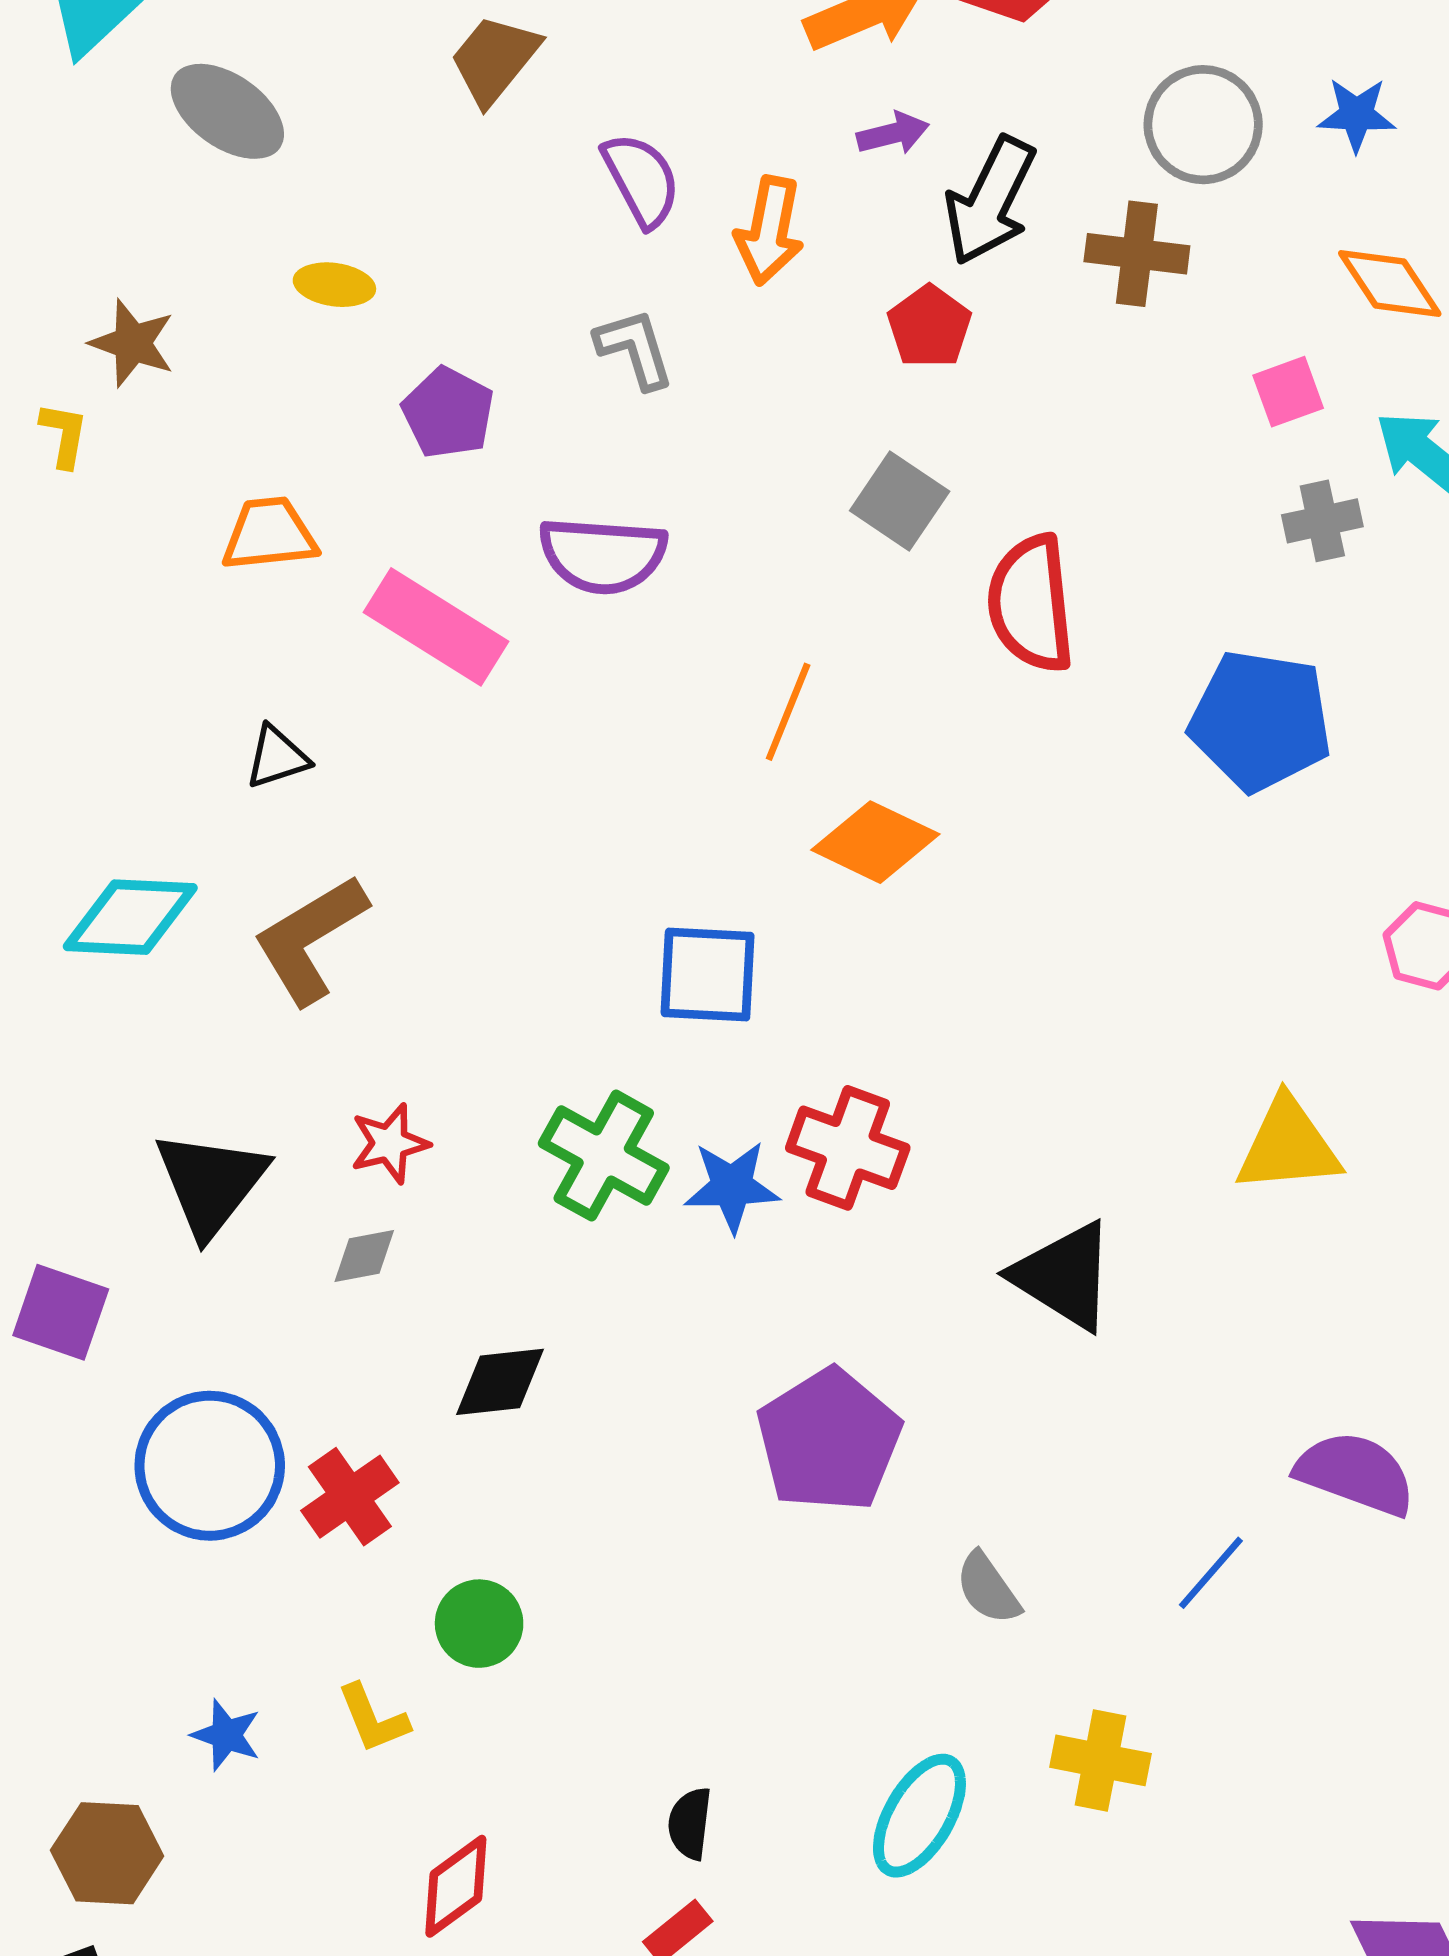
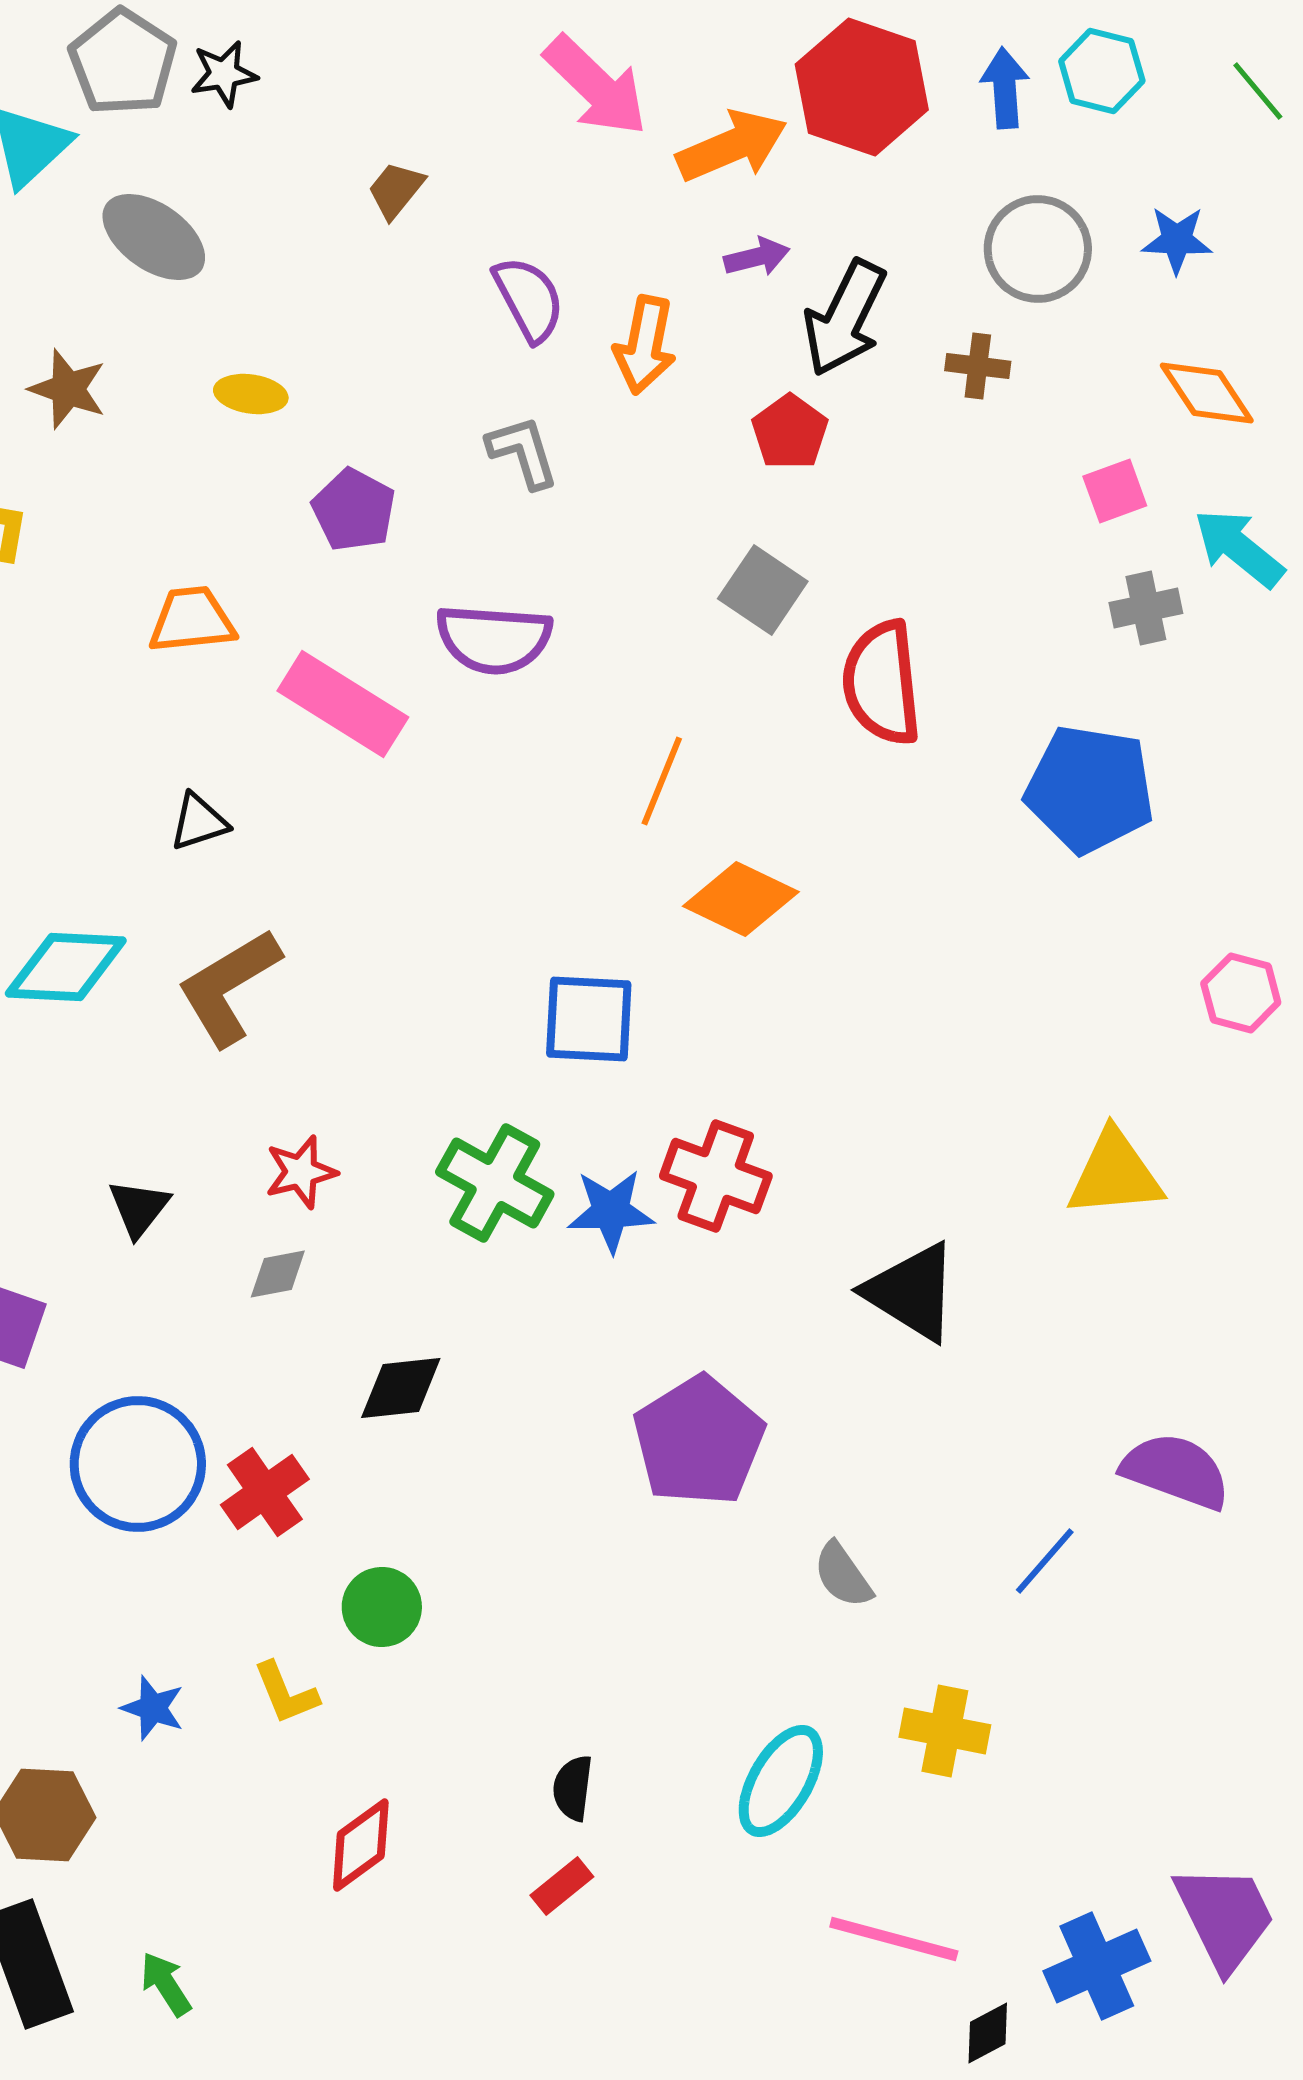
brown trapezoid: (495, 59) -> (396, 190), size x0.7
brown cross: (1137, 254) -> (978, 366), size x0.7
brown star: (132, 343) -> (68, 389), moved
black triangle: (211, 1183) -> (139, 1208), size x0.6

